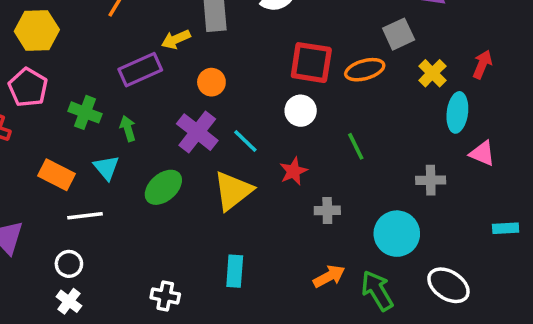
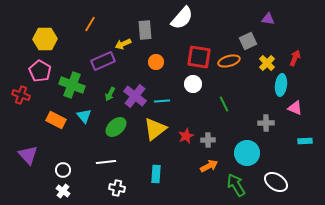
orange circle: (211, 82) -> (156, 62), moved
green cross: (85, 112) -> (72, 85), size x1.4
green arrow: (128, 128) -> (110, 94), moved, turned -136
cyan line: (245, 141) -> (162, 101), turned -49
red star: (293, 171) -> (186, 136), moved
white line: (85, 216) -> (106, 162), moved
cyan rectangle: (506, 228) -> (305, 141), moved
orange arrow: (329, 276) -> (209, 166), moved

